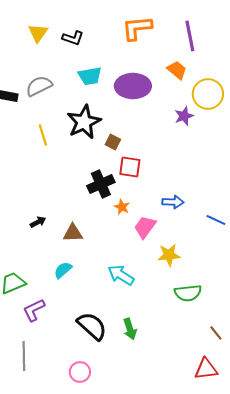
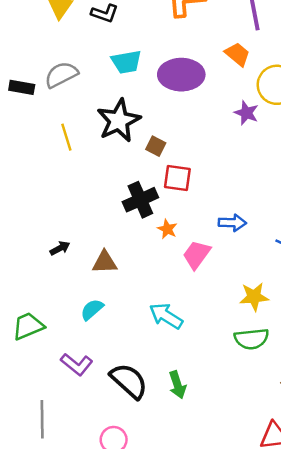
purple star: (184, 116) -> (246, 113), turned -30
yellow star: (169, 255) -> (254, 297), moved
purple L-shape: (34, 310) -> (77, 364), moved, turned -115

